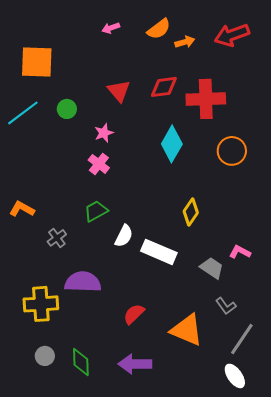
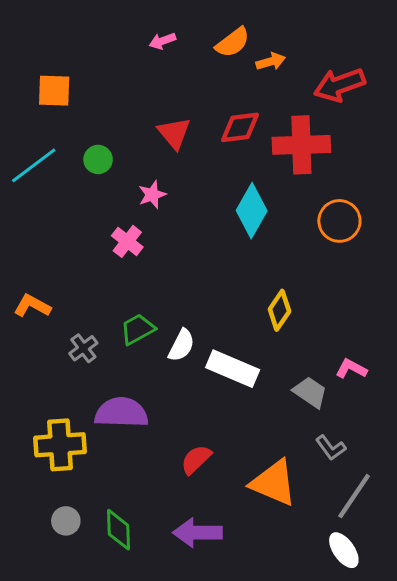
red arrow: (232, 35) -> (339, 85), moved
orange square: (37, 62) -> (54, 91), size x0.7
pink cross: (99, 164) -> (127, 241), moved
green trapezoid: (96, 211) -> (138, 329), moved

